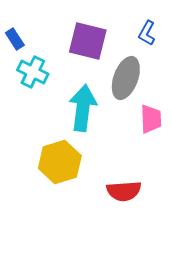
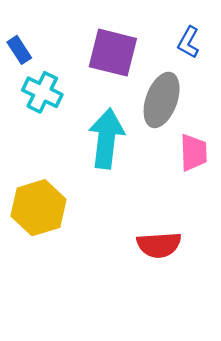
yellow hexagon: (60, 162) -> (38, 208), moved

